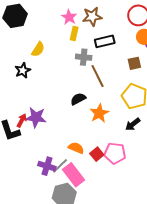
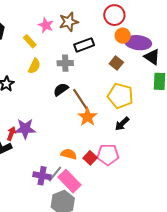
yellow rectangle: (74, 34) -> (30, 41), moved, turned -48
yellow semicircle: (38, 49) -> (34, 66), moved
brown square: (134, 63) -> (116, 63), turned -32
brown line: (98, 76) -> (80, 99), moved
black semicircle: (78, 99) -> (61, 89), moved

